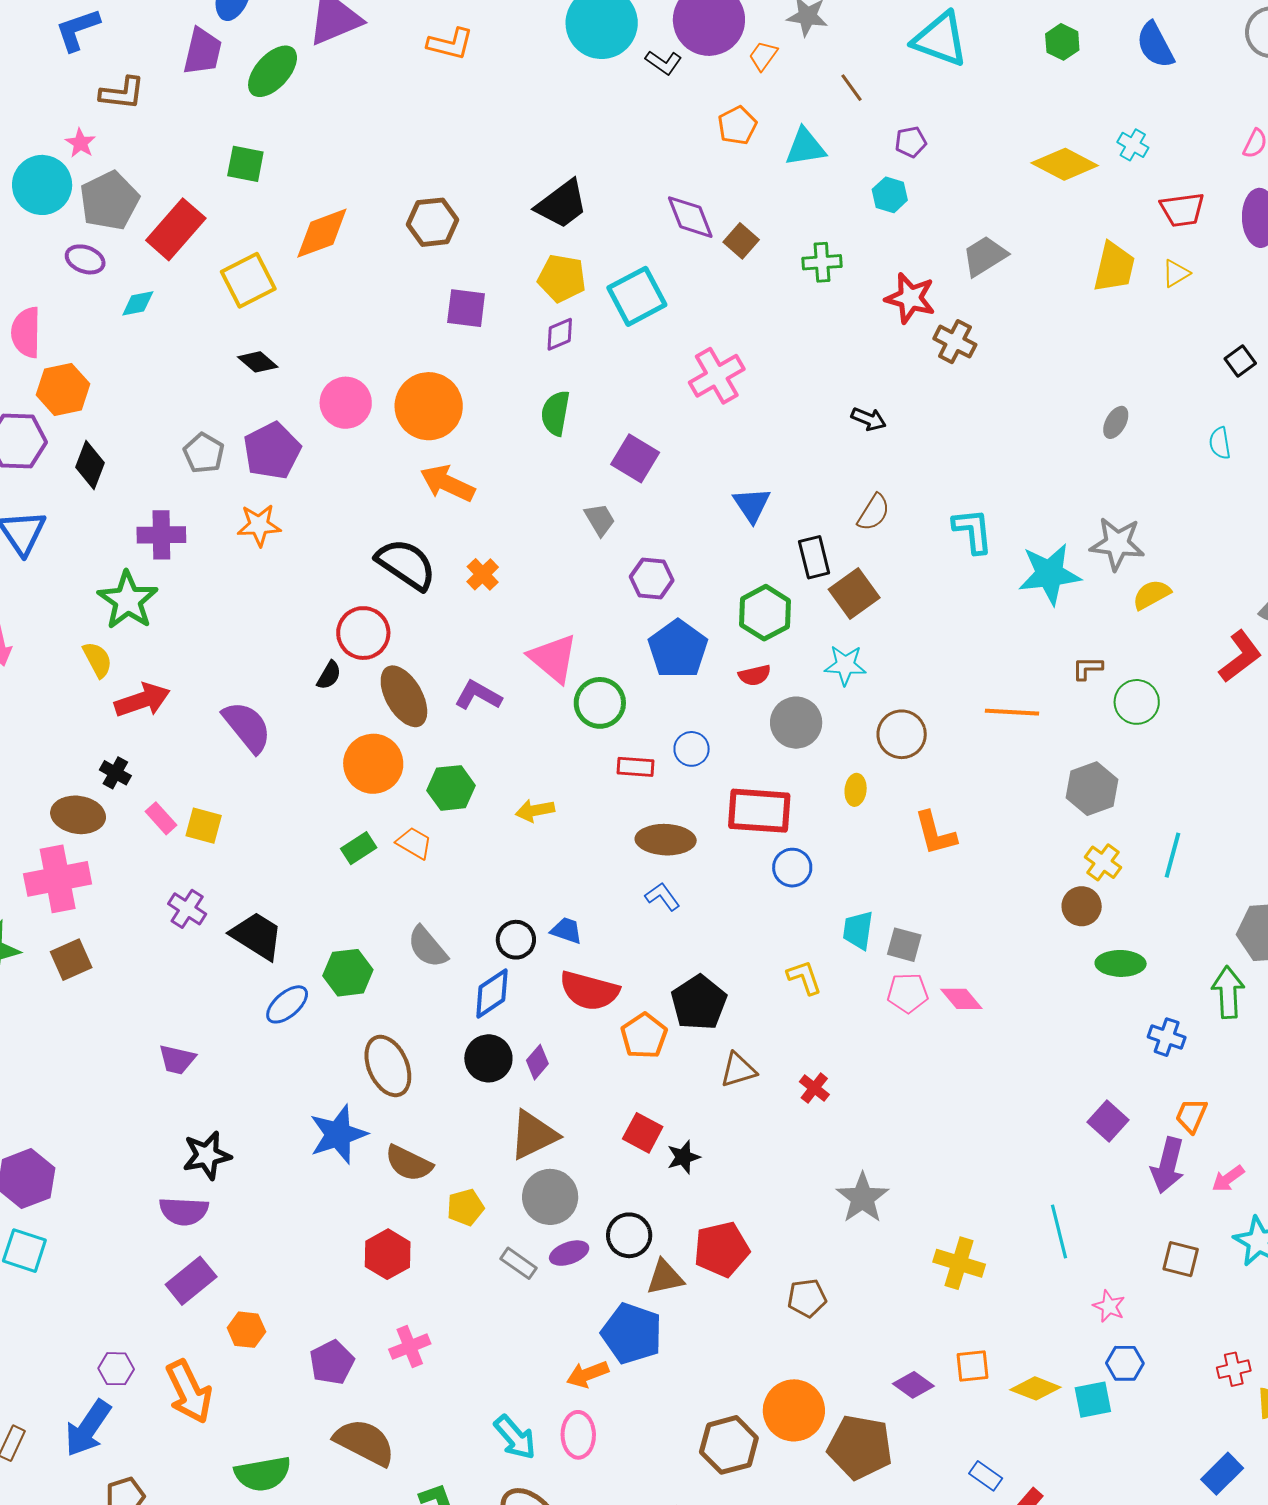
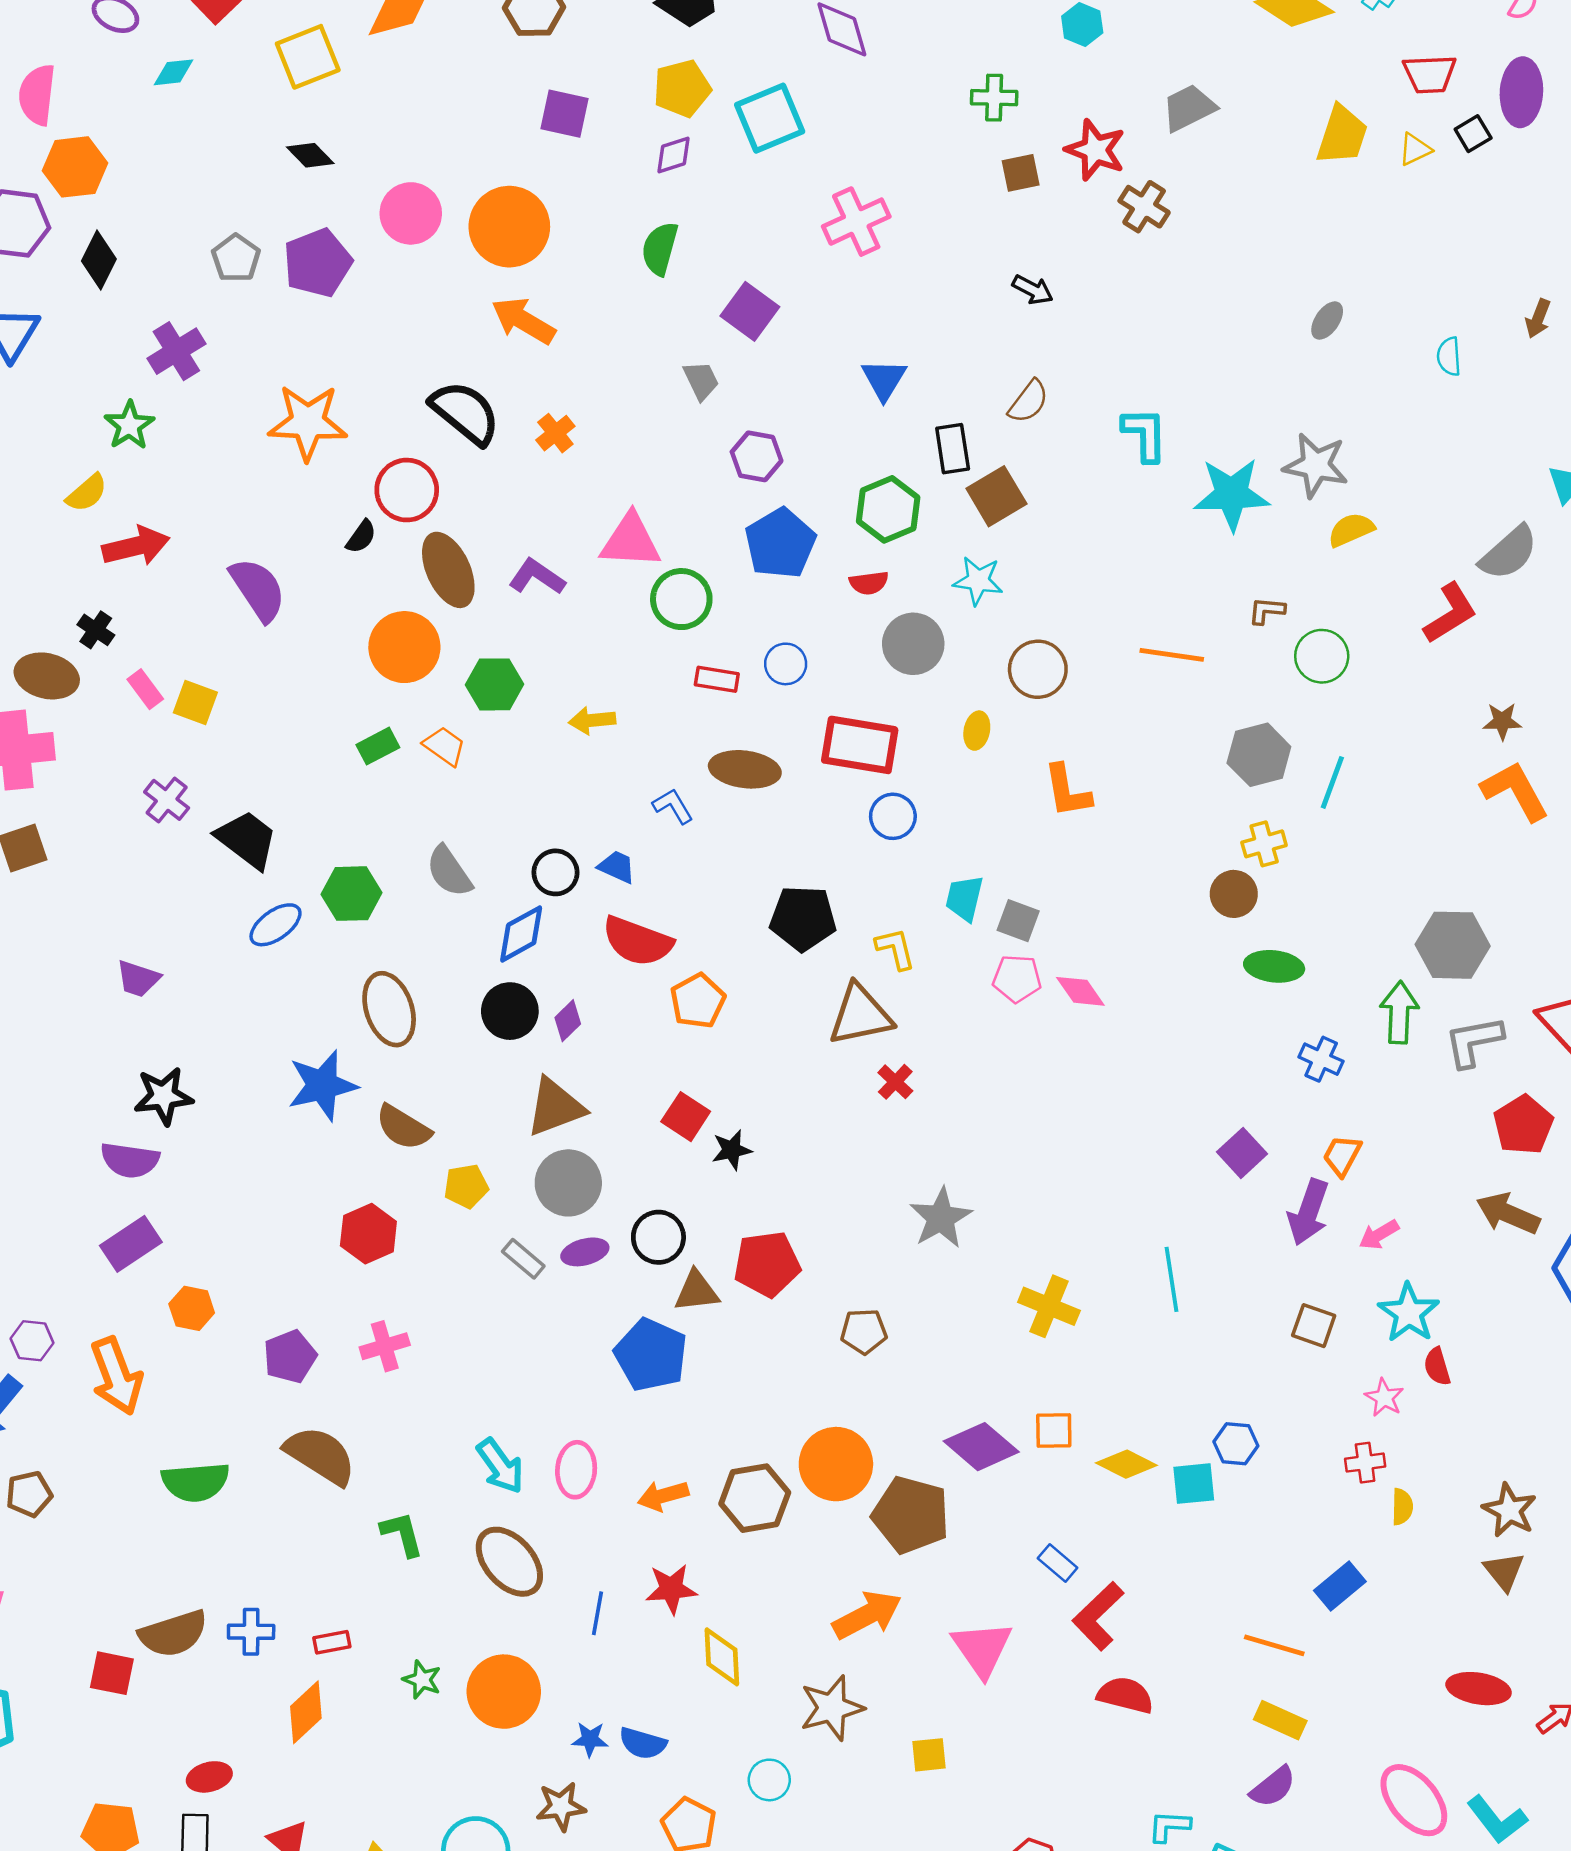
brown square: (741, 241) -> (1021, 173), moved, turned 32
yellow pentagon: (562, 278) -> (682, 88), turned -30
black square: (1240, 361) -> (1473, 134), moved
orange star: (259, 525) -> (308, 422), moved, size x1.5
purple cross: (161, 535) -> (176, 351), turned -36
green star: (128, 600) -> (129, 425), size x0.7
pink triangle: (553, 658) -> (630, 541), turned -42
yellow semicircle: (97, 660) -> (87, 493), turned 72
cyan line: (1172, 855) -> (1332, 782), moved
yellow cross: (1103, 862) -> (1264, 844), turned 33
blue L-shape: (662, 897) -> (673, 806), moved
black pentagon: (699, 1003) -> (803, 918), moved, turned 30
brown triangle: (738, 1070) -> (860, 1015), moved, size x1.5
pink star: (1109, 1306) -> (1384, 1398), moved
orange arrow: (588, 1374) -> (663, 1496), moved
purple diamond: (913, 1385) -> (981, 1447), size x1.5

